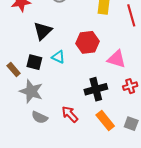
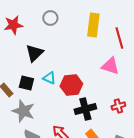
red hexagon: (87, 42) -> (71, 85), moved
pink triangle: (117, 59) -> (110, 66), moved

